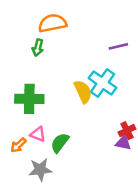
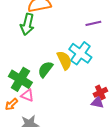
green arrow: (38, 48) -> (27, 24), size x1.5
green cross: (29, 99) -> (20, 79), moved, turned 30
green semicircle: (60, 143) -> (45, 69), moved

